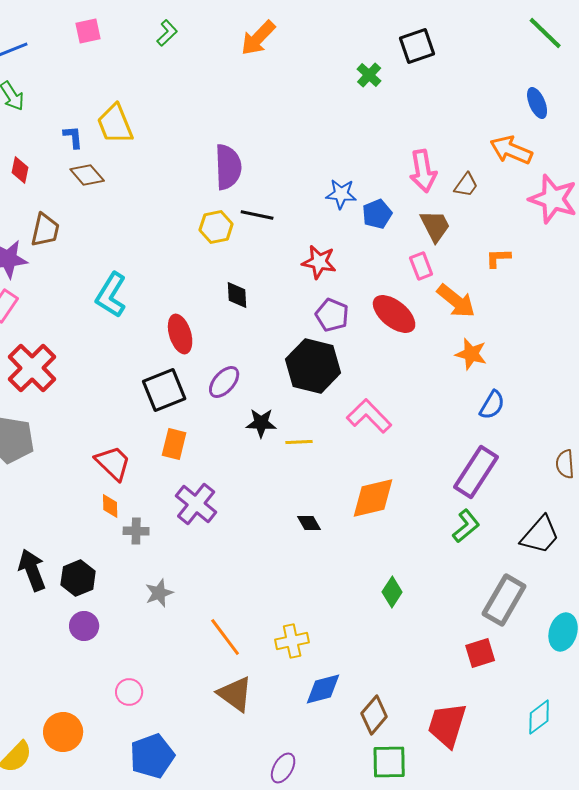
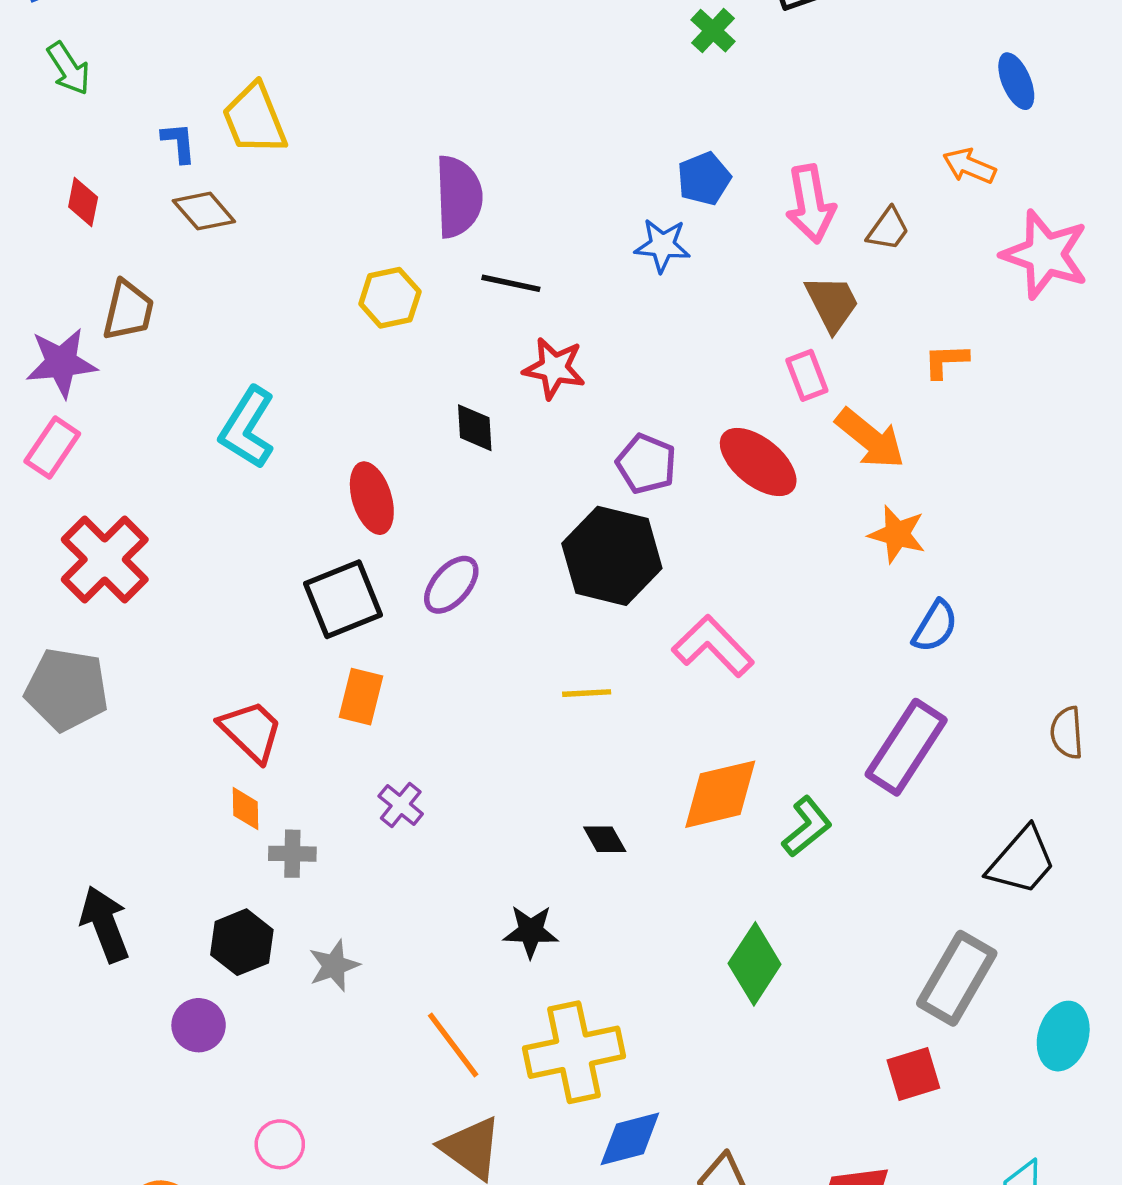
orange arrow: (511, 150) -> (969, 166), size x0.7
blue pentagon: (377, 214) -> (704, 179), moved
yellow hexagon: (216, 227) -> (390, 298), moved
red star: (319, 262) -> (554, 368), moved
black star: (261, 423) -> (531, 931), moved
purple cross: (196, 504) -> (401, 805), size x0.6
green L-shape: (466, 526) -> (807, 827), moved
black hexagon: (78, 578) -> (242, 942), moved
green diamond: (392, 592) -> (755, 964), size x1.4
yellow cross: (292, 641) -> (574, 1052), size x1.6

